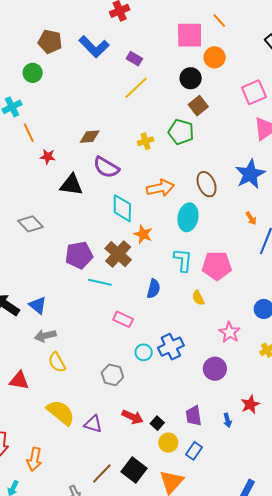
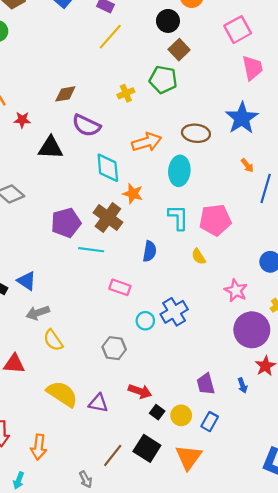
brown ellipse: (207, 184) -> (196, 133), turned -55
purple circle: (215, 369) -> (252, 330), moved, size x1.4
black square: (157, 423) -> (157, 412), moved

